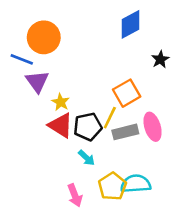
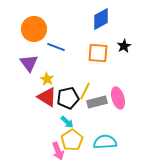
blue line: (22, 59) -> (56, 47), moved
orange square: (127, 93) -> (98, 53), moved, turned 35
yellow pentagon: (112, 186) -> (72, 140), moved

